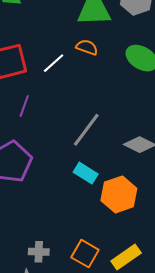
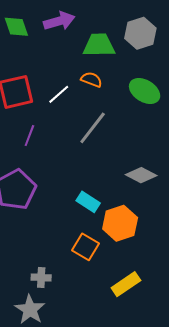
gray line: (86, 130) -> (93, 128), moved
orange square: (85, 254) -> (85, 247), moved

